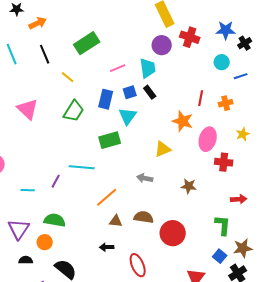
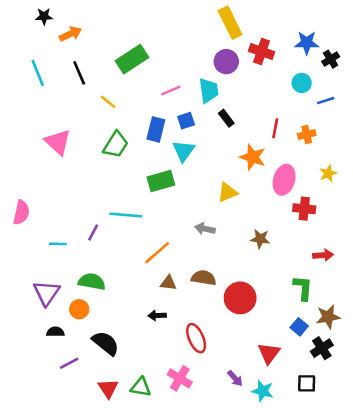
black rectangle: (150, 92) -> (226, 118), moved

